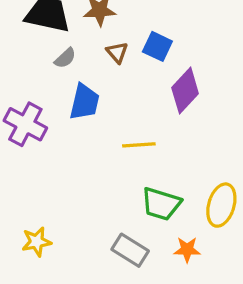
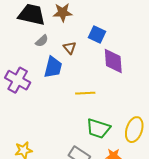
brown triangle: (117, 52) -> (70, 48), moved
purple diamond: (185, 91) -> (113, 61), turned -48

